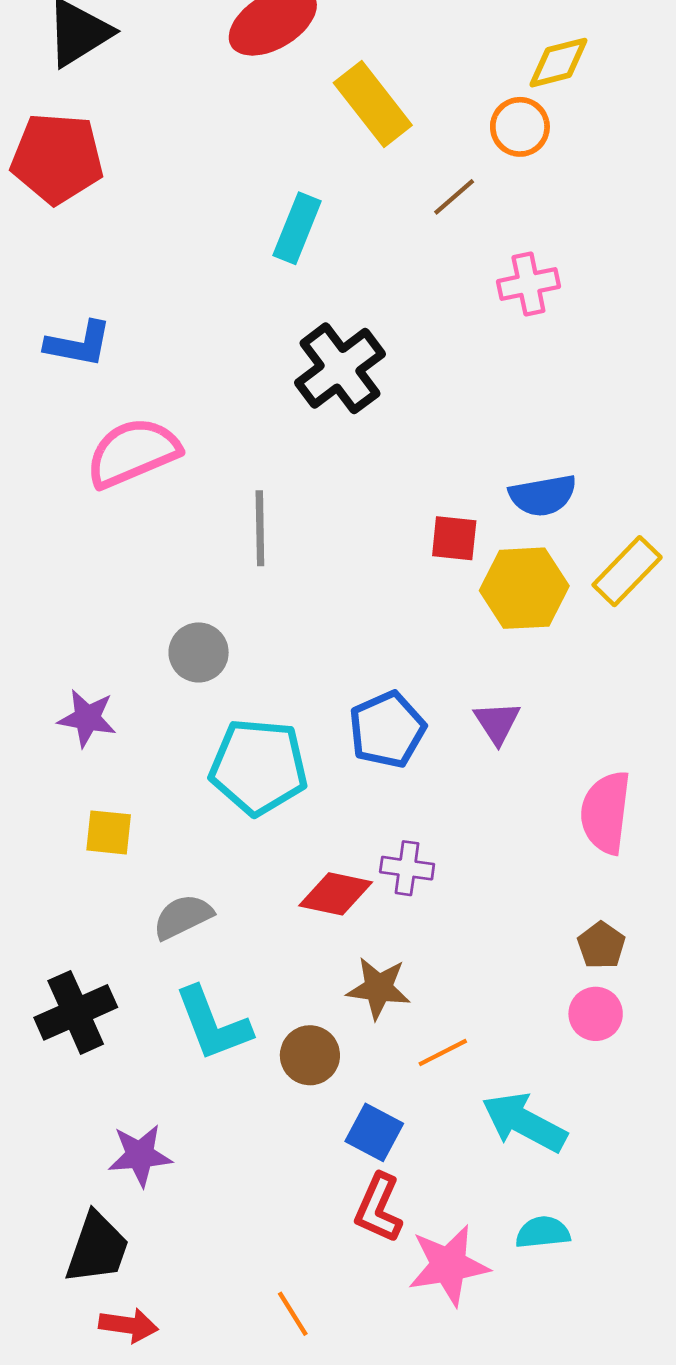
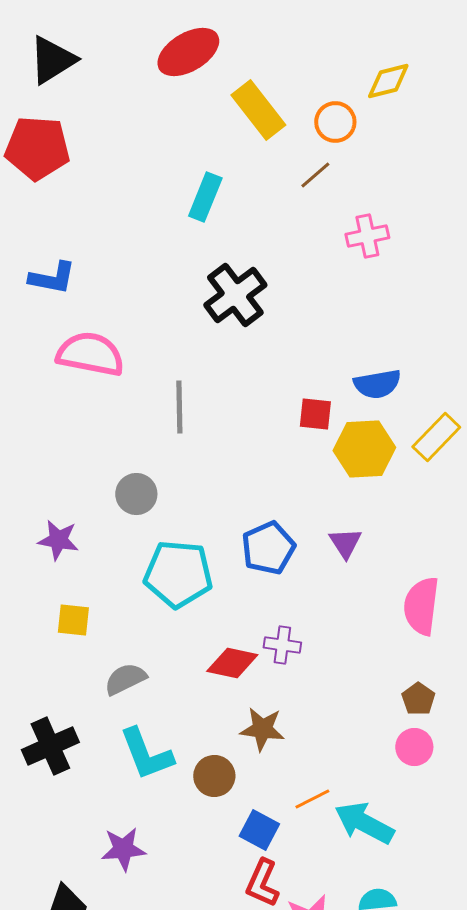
orange circle: (520, 127) -> (335, 122), moved
pink semicircle: (133, 453) -> (90, 354), turned 34
orange line: (443, 1052) -> (312, 799), moved
purple star: (140, 1155) -> (123, 849), moved

